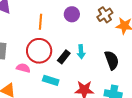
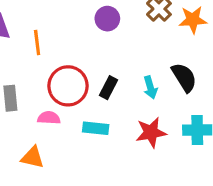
orange line: (40, 22) -> (37, 42), moved
cyan arrow: (81, 52) -> (150, 87), moved

